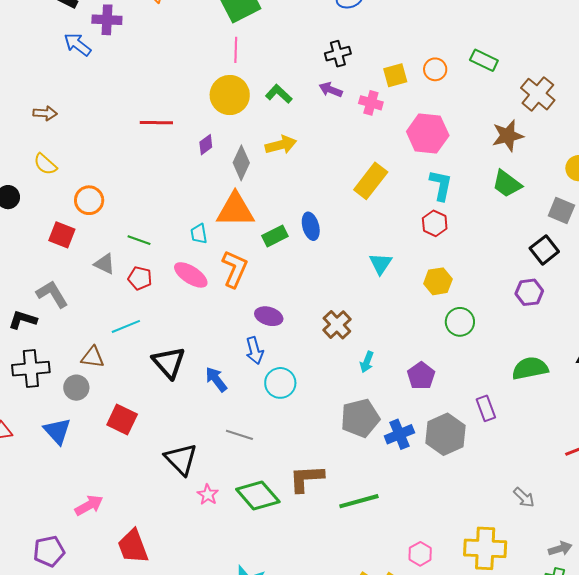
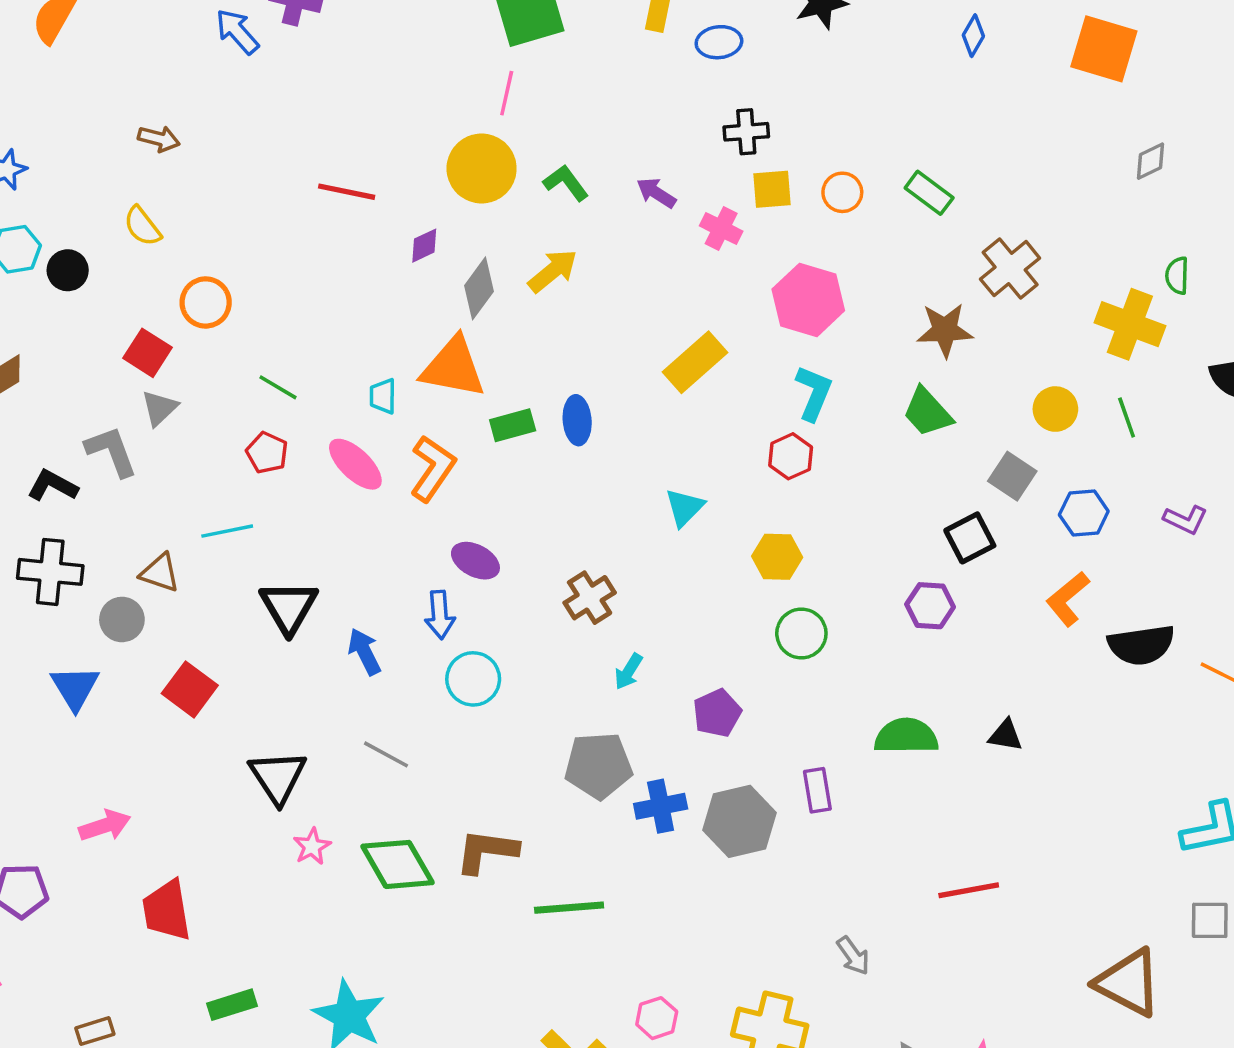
black cross: (338, 54) -> (746, 132), moved
yellow arrow: (281, 145) -> (553, 271), turned -36
gray triangle: (105, 264) -> (159, 408), moved, turned 40

